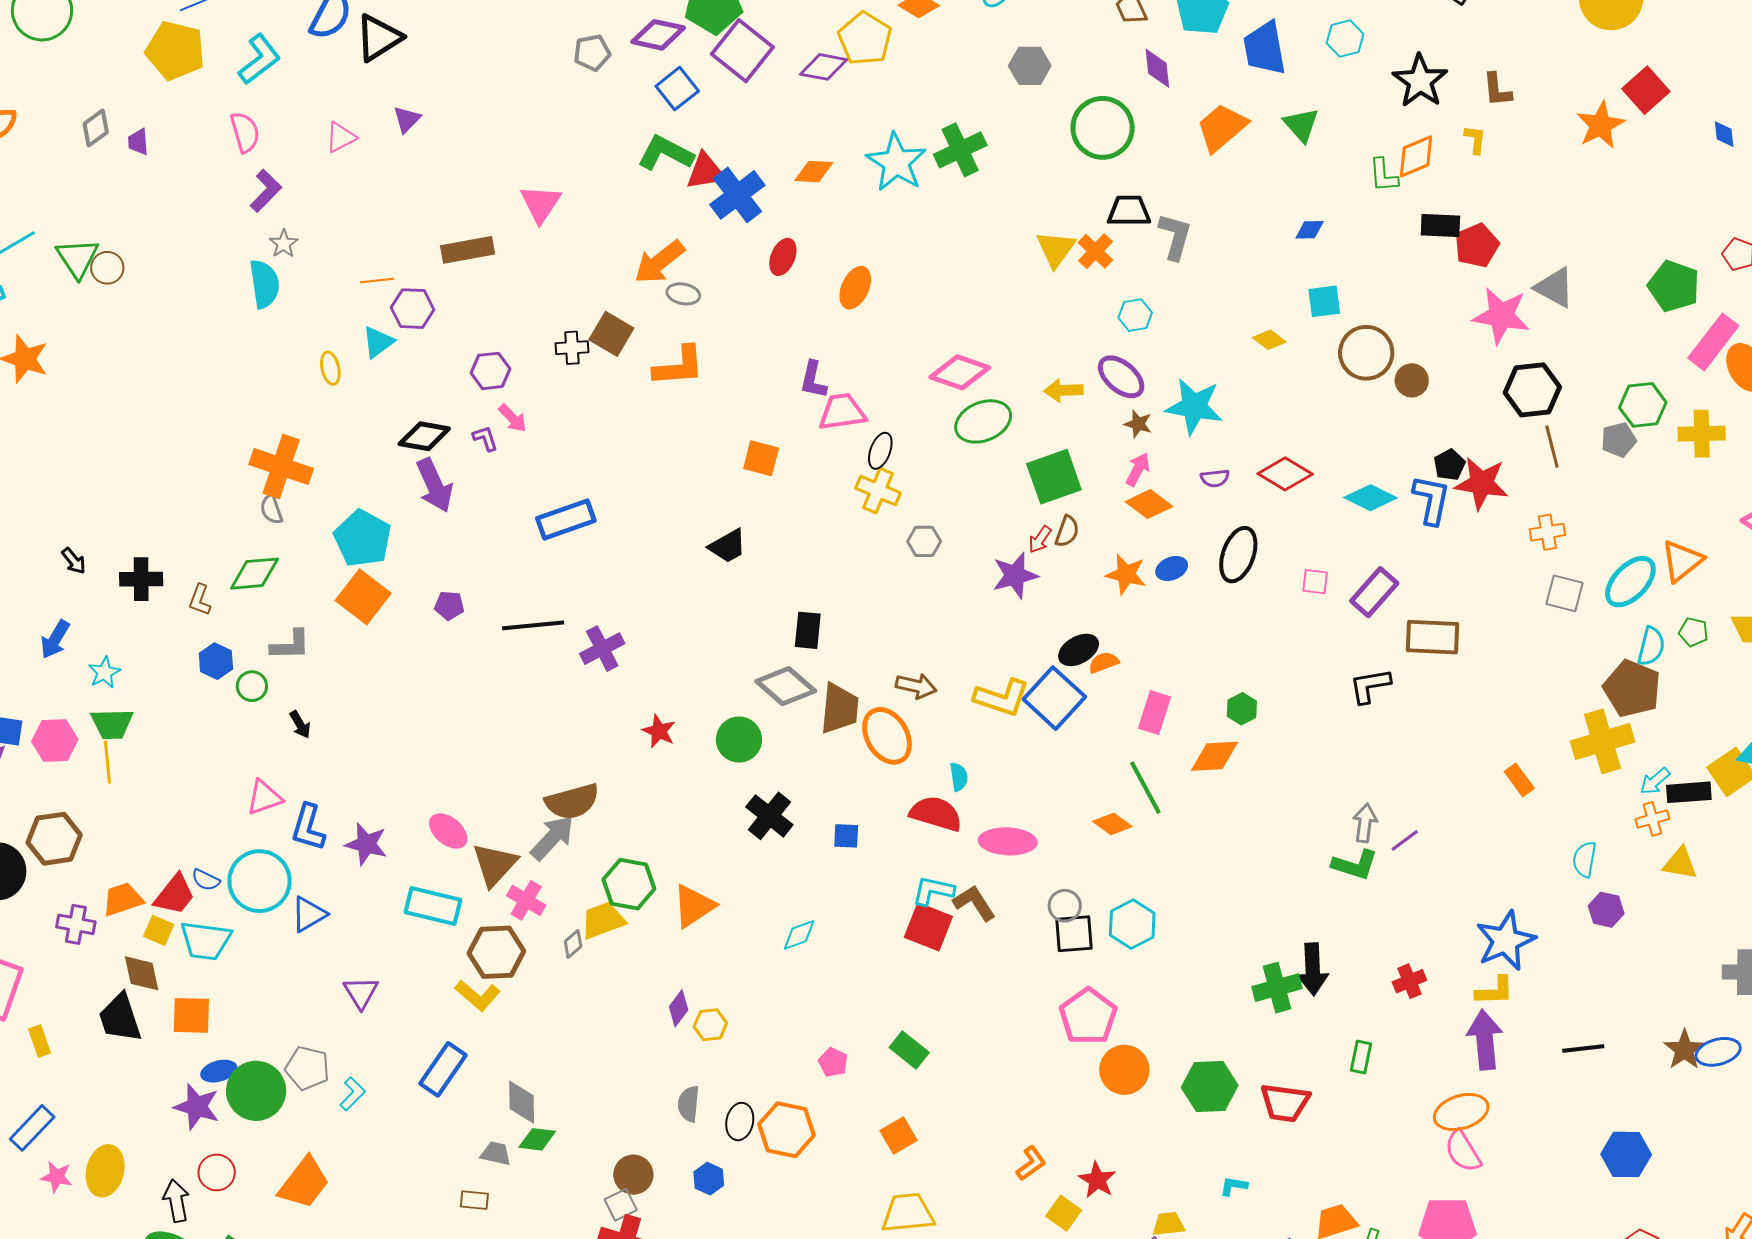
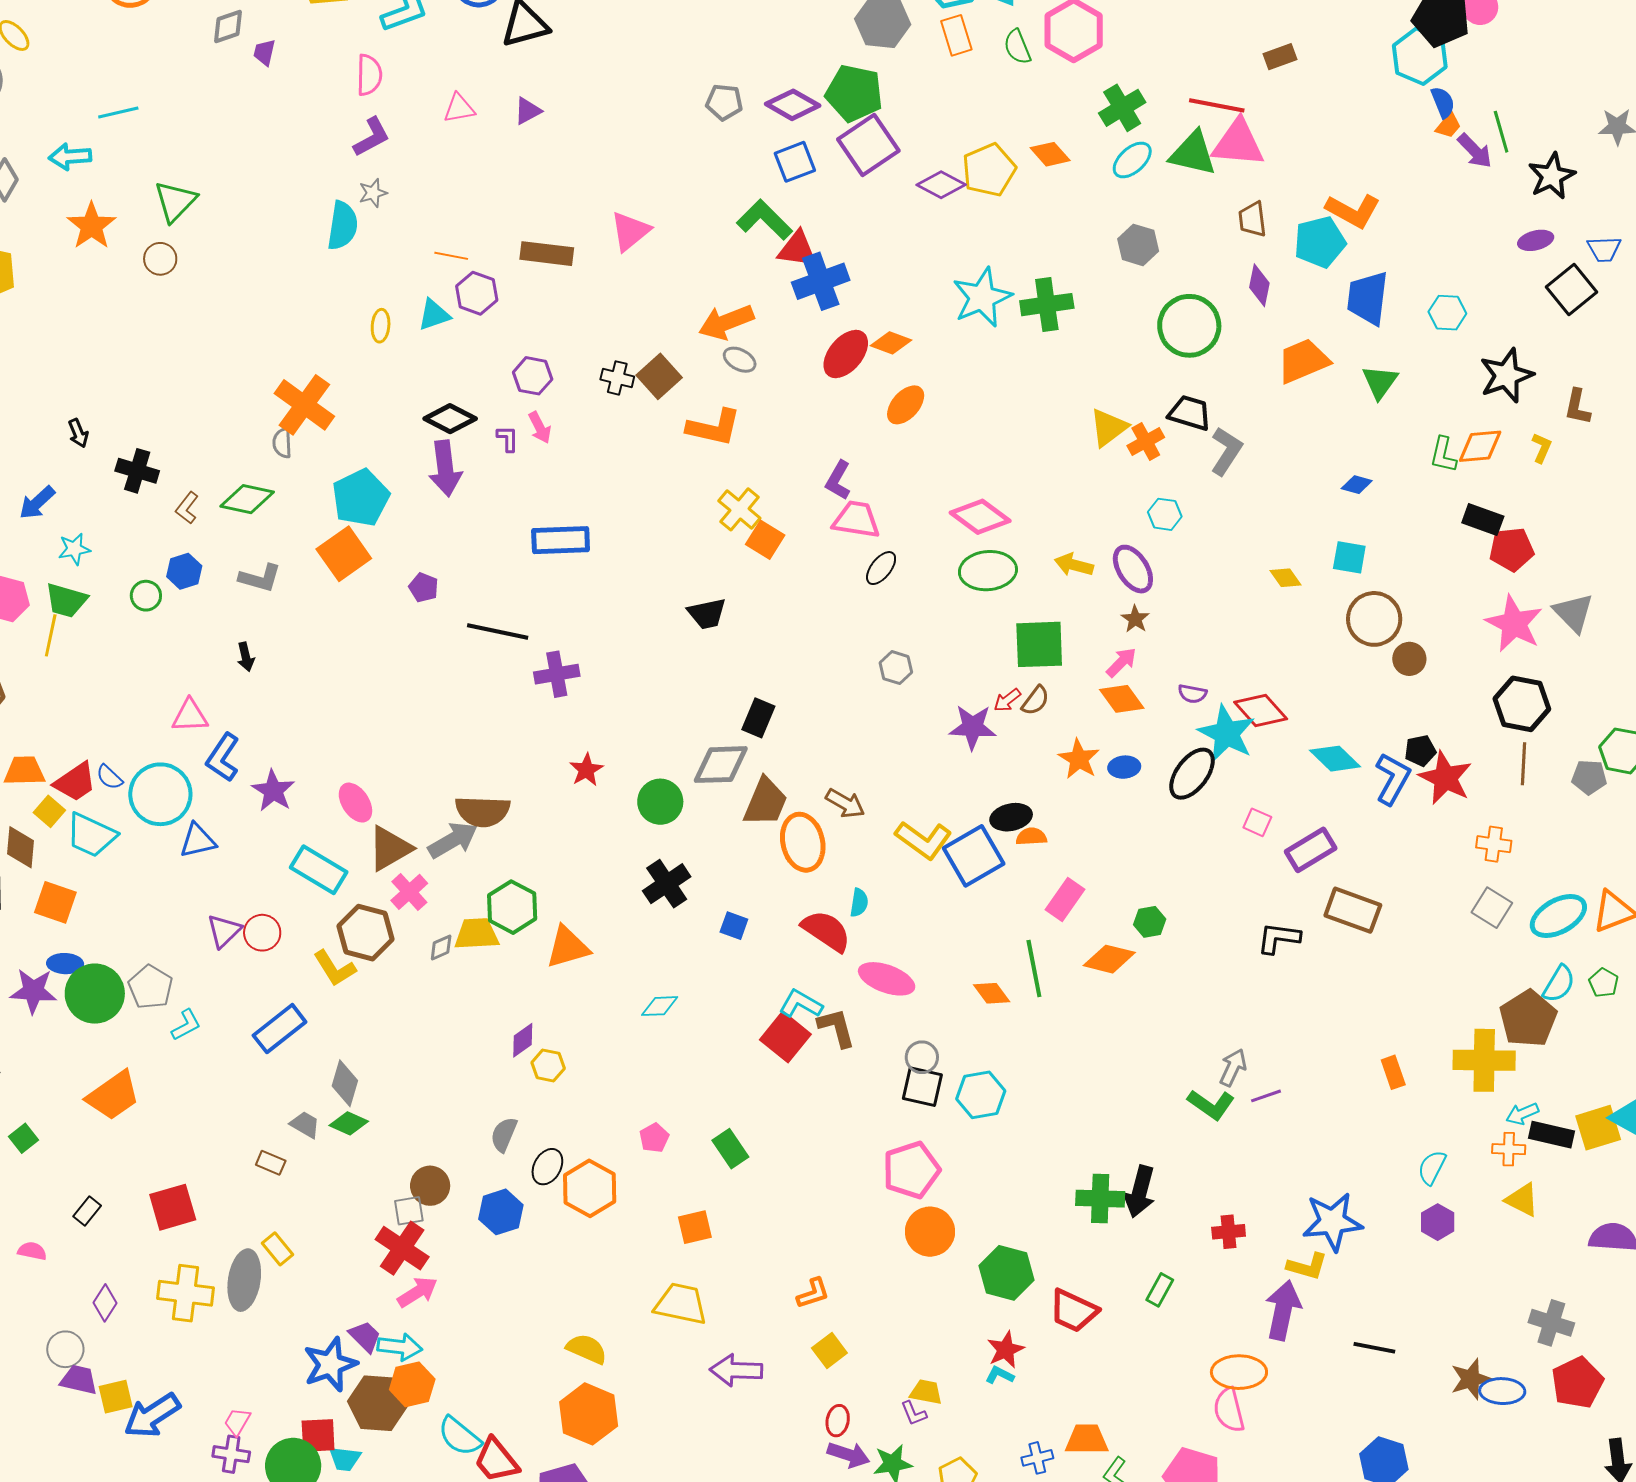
orange diamond: (814, 172) -> (891, 343), moved
red ellipse: (783, 257) -> (846, 354), size x1.4
green triangle: (78, 258) -> (175, 201), moved
brown circle: (107, 268) -> (160, 259), moved
cyan star: (1194, 406) -> (1227, 733), moved
yellow cross: (878, 491) -> (739, 509), moved
green circle: (252, 686) -> (146, 596), moved
gray diamond: (786, 686) -> (721, 765), turned -60
purple star: (197, 1107) -> (33, 991), turned -30
red circle: (217, 1172) -> (262, 933), moved
blue hexagon: (709, 1179) -> (501, 1212), size x1.4
red star: (1097, 1180) -> (1006, 1350), moved

